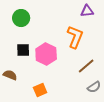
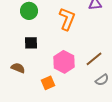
orange L-shape: (75, 37) -> (67, 19), moved
pink hexagon: (46, 54) -> (64, 62), moved

